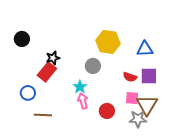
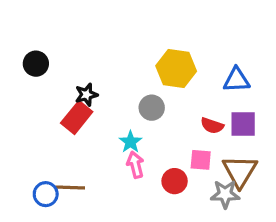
blue circle: (28, 93) -> (46, 194), moved
pink square: (132, 98) -> (201, 160), moved

